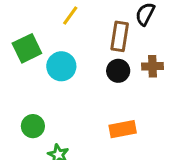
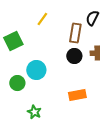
cyan circle: (61, 66) -> (36, 70), moved
green circle: (33, 126) -> (17, 83), moved

